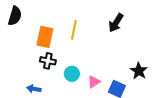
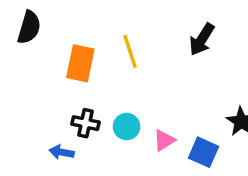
yellow line: (74, 30) -> (130, 51), turned -30
black cross: (48, 61) -> (86, 123), moved

